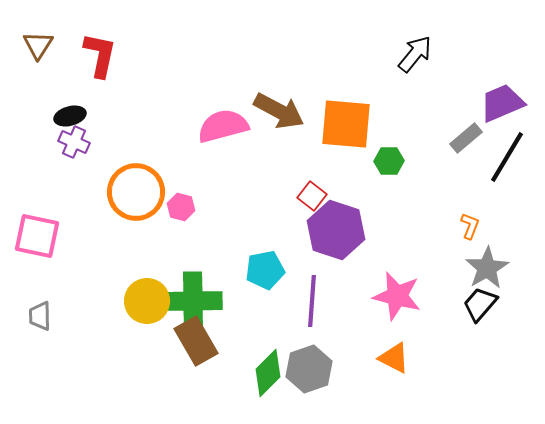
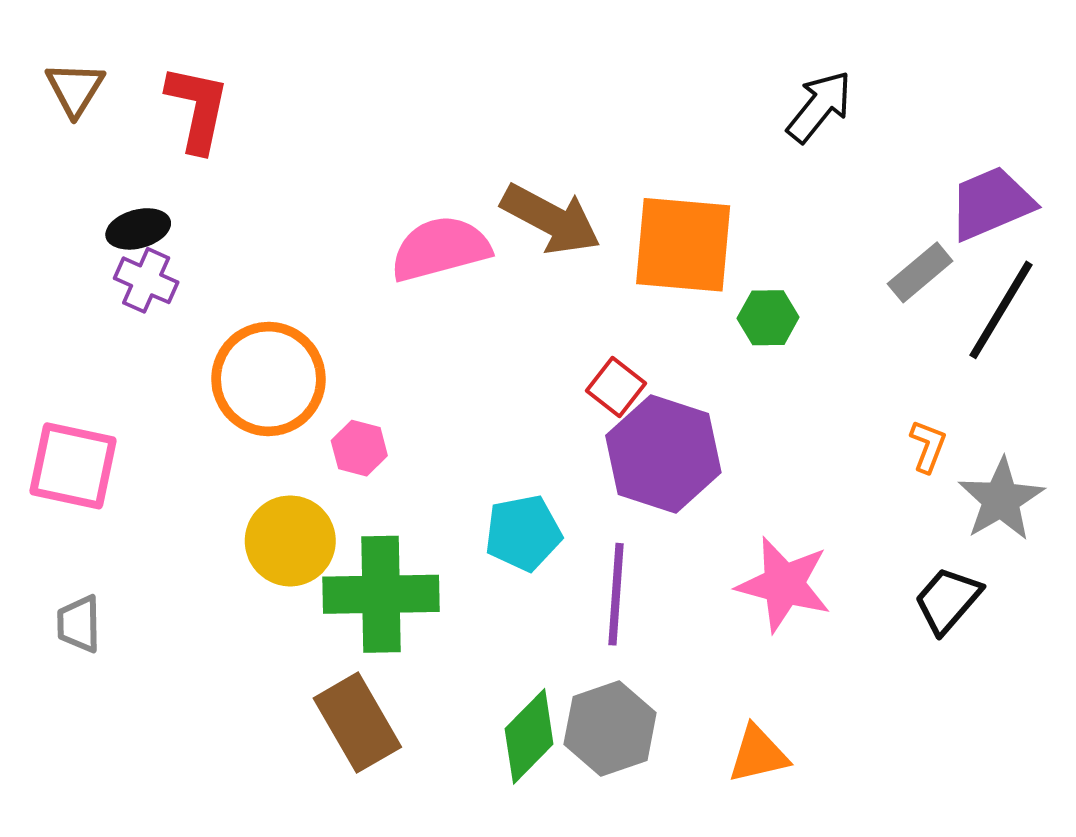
pink hexagon: (181, 207) -> (359, 448), moved
gray star: (487, 268) -> (1001, 499), moved
yellow circle: (147, 301) -> (290, 541), moved
brown rectangle: (196, 341) -> (357, 723), moved
orange triangle: (394, 358) -> (758, 754), moved, turned -40

